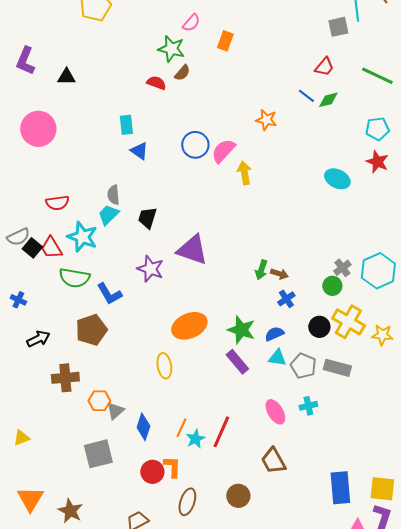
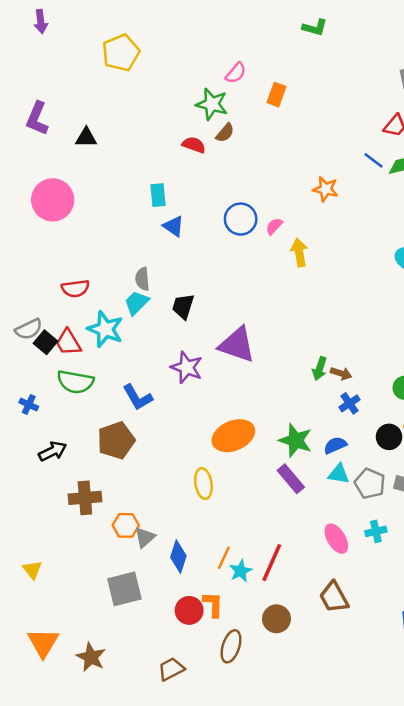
pink semicircle: (223, 151) -> (274, 226), size x0.6
green semicircle: (74, 278) -> (75, 382), moved
yellow triangle: (21, 438) -> (32, 570), turned -48
brown circle: (238, 496) -> (276, 619), moved

